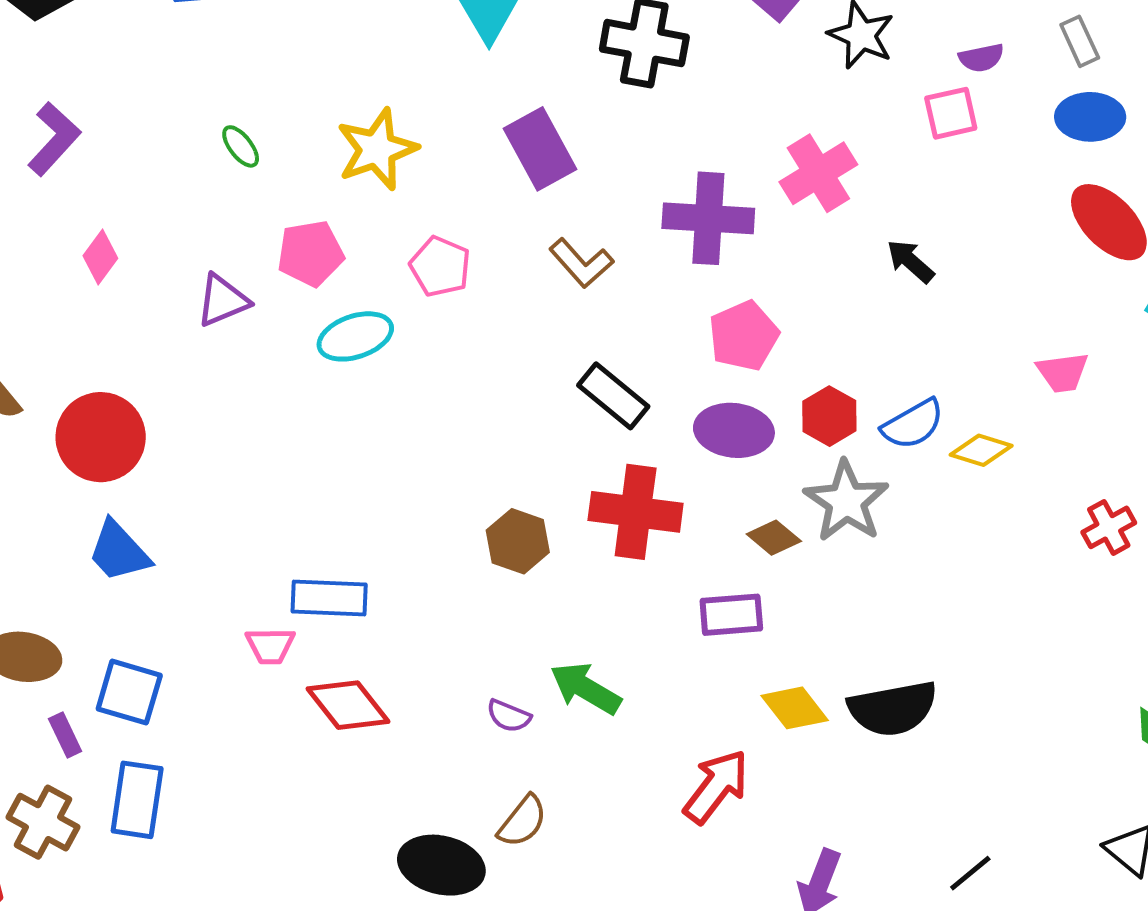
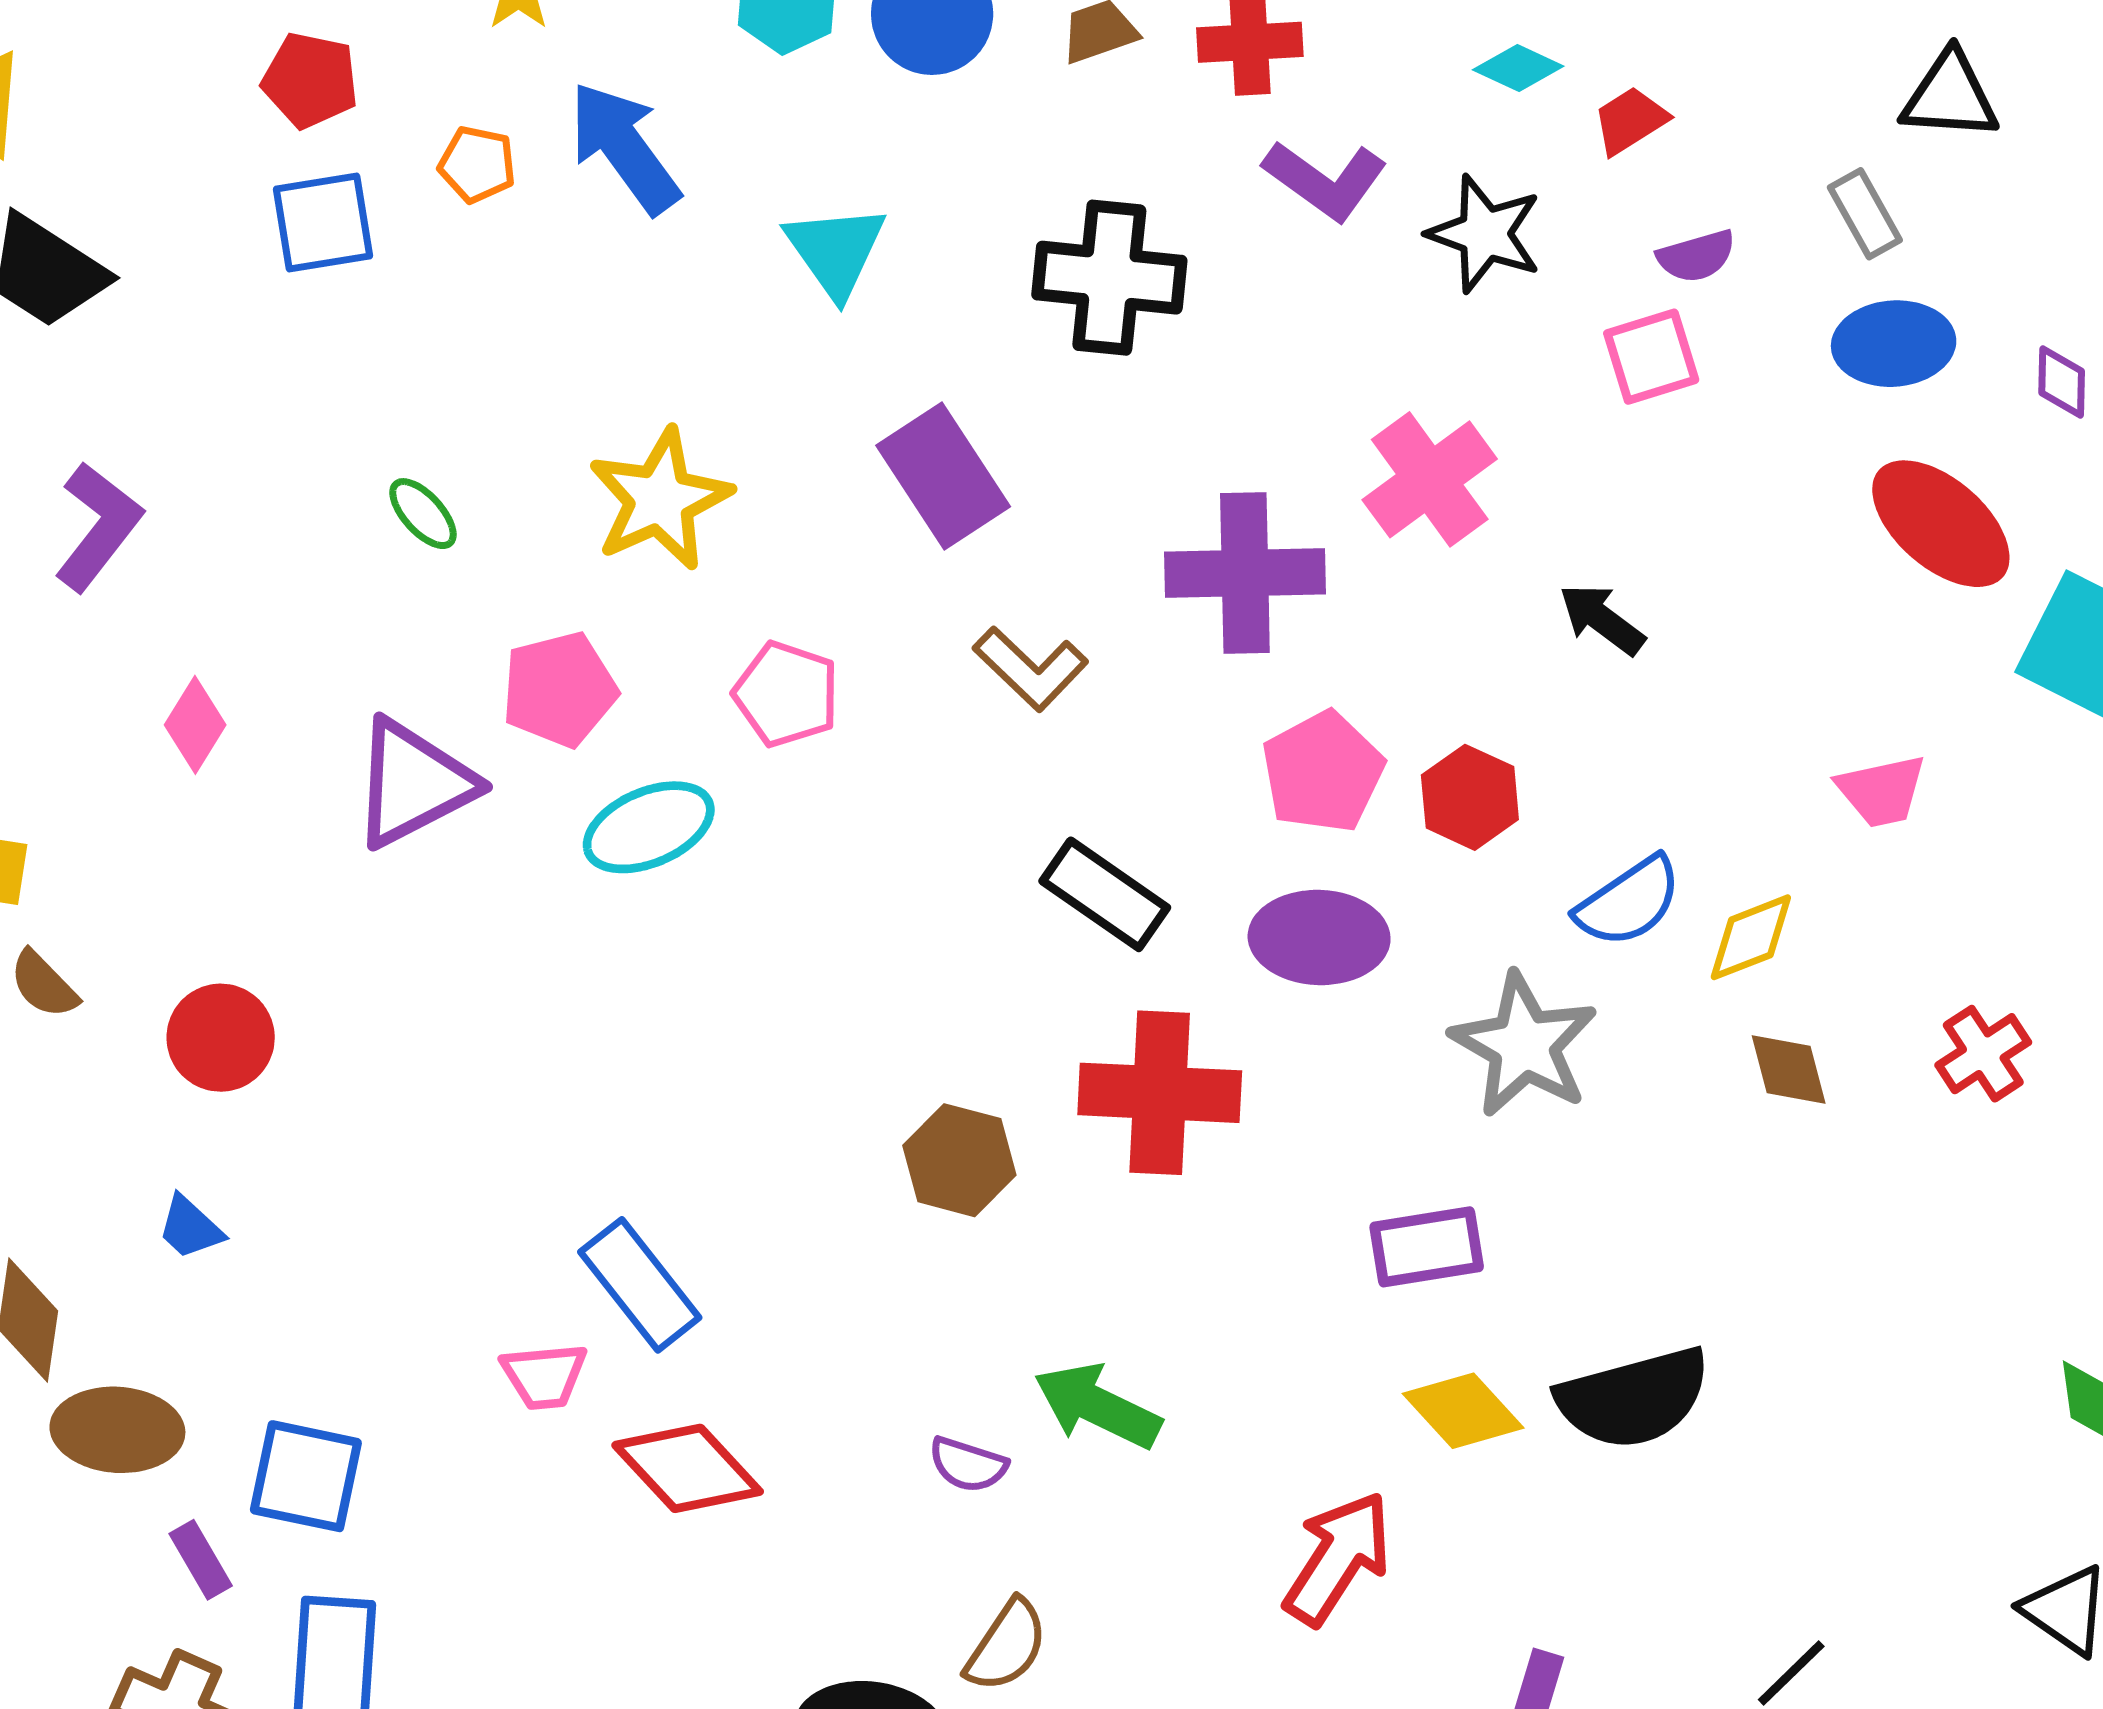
purple triangle: (223, 300) -> (413, 783), size x1.4
red hexagon: (829, 416) -> (1470, 797), moved
red circle: (101, 437) -> (221, 1038), size x0.7
yellow diamond: (981, 450) -> (1751, 937), turned -34
brown diamond: (774, 538) -> (1789, 1069), moved, turned 40
blue trapezoid: (119, 551) -> (190, 1228), moved, size x0.6
blue rectangle: (329, 598) -> (640, 1285), turned 54
purple rectangle: (731, 615) -> (1427, 1247), moved

